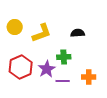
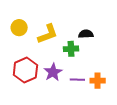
green cross: (64, 57) -> (71, 49), moved
purple line: (63, 81) -> (77, 80), moved

